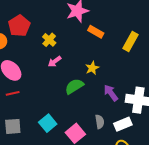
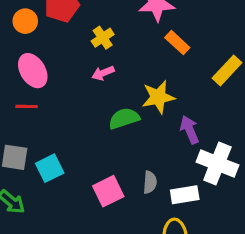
yellow star: (92, 68) -> (158, 97), size x1.5
purple arrow: (111, 93) -> (190, 130), moved
cyan square: (48, 123) -> (50, 168), moved

